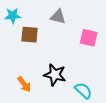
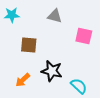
brown square: (30, 35) -> (29, 45), moved
orange arrow: (24, 84) -> (23, 80), turned 84

